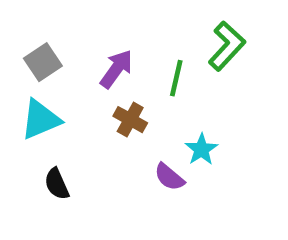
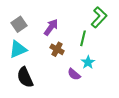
green line: (176, 78) -> (83, 38), moved
black semicircle: (57, 184) -> (25, 77), size x1.5

